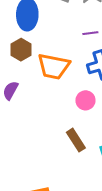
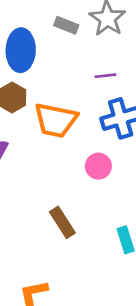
brown rectangle: (76, 140) -> (62, 222), moved

